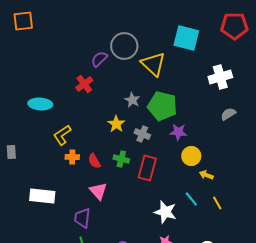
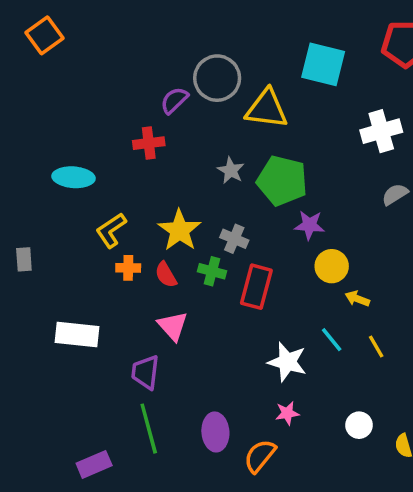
orange square: (23, 21) -> (44, 35), turned -30
yellow triangle: (153, 64) -> (267, 109), turned -36
red cross: (84, 84) -> (149, 143), turned 30
yellow star: (116, 124) -> (180, 230), moved, size x1.4
gray cross: (142, 134) -> (234, 239), moved

